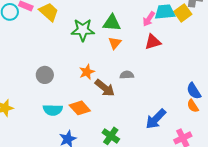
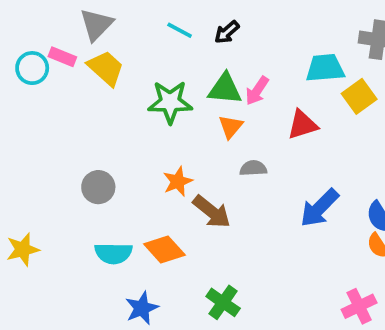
yellow square: (183, 13) -> (359, 96), moved
pink arrow: (149, 19) -> (257, 91), moved
gray semicircle: (127, 75) -> (253, 168), moved
blue arrow: (156, 119) -> (319, 208), moved

